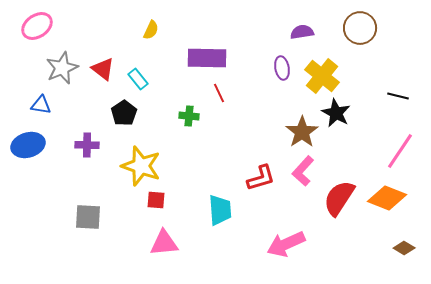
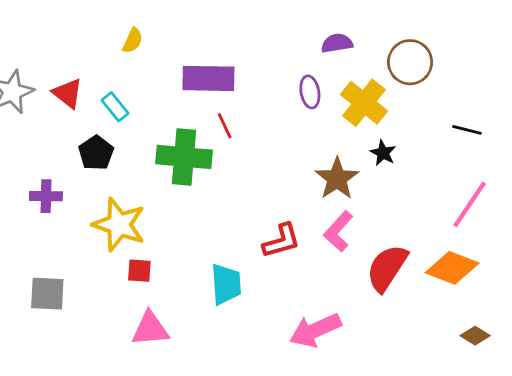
brown circle: (360, 28) -> (410, 62), moved
black star: (336, 113) -> (383, 153), size x0.7
green cross: (189, 116) -> (184, 157), size x2.0

